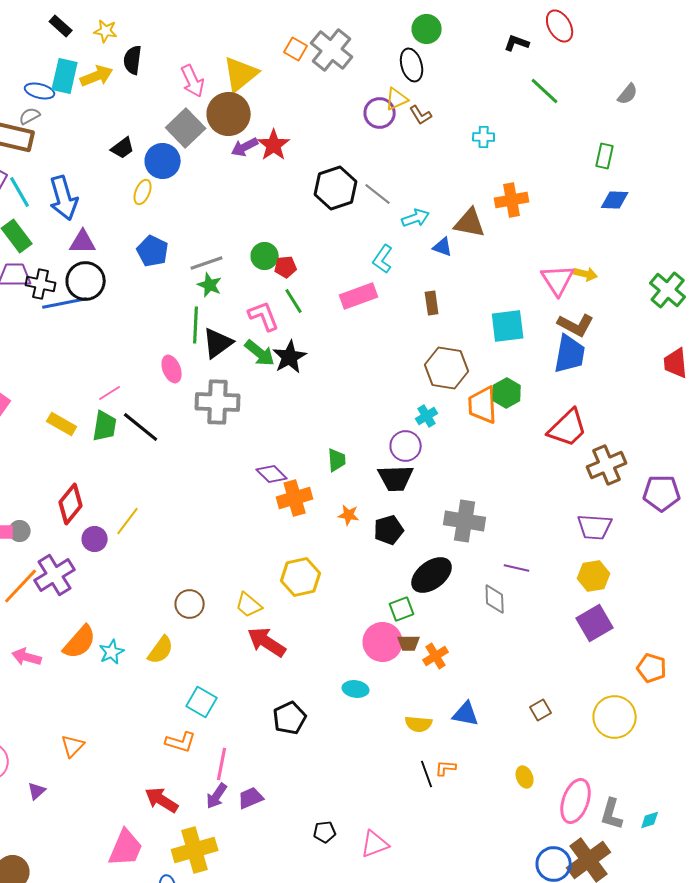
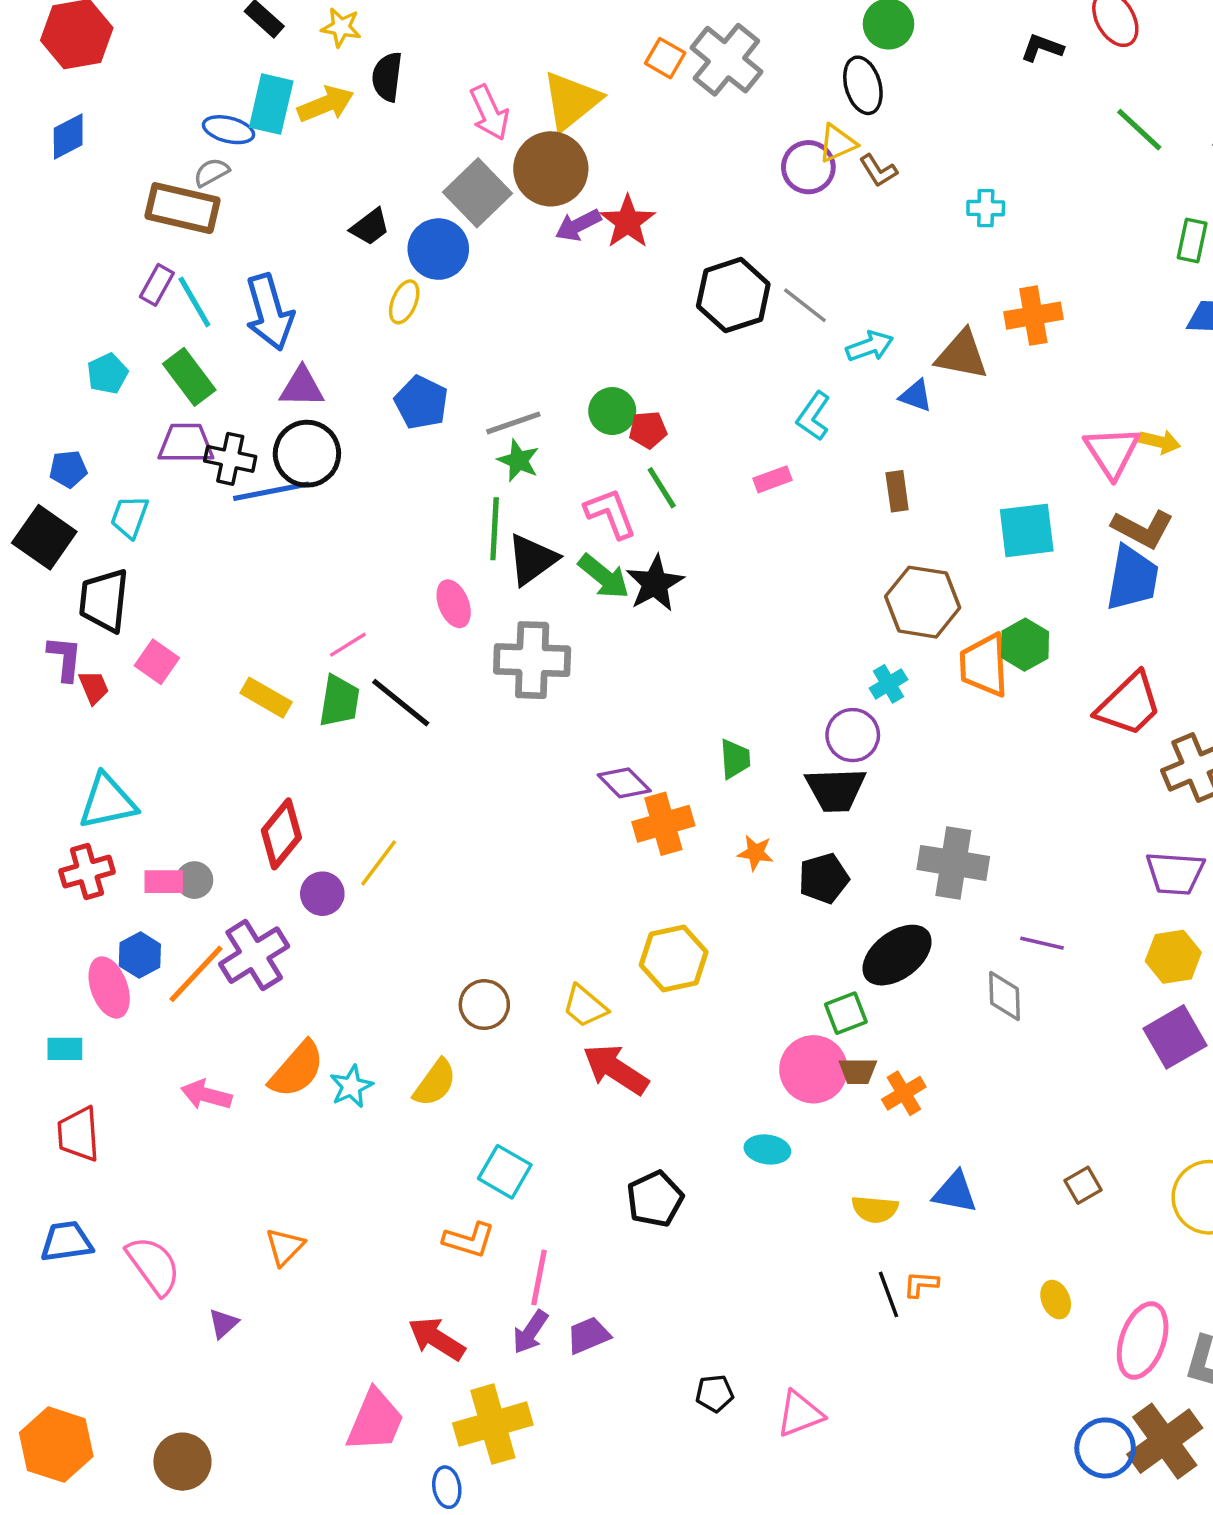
green line: (545, 91) -> (1139, 130), moved
pink rectangle: (359, 296) -> (773, 479), size x0.6

